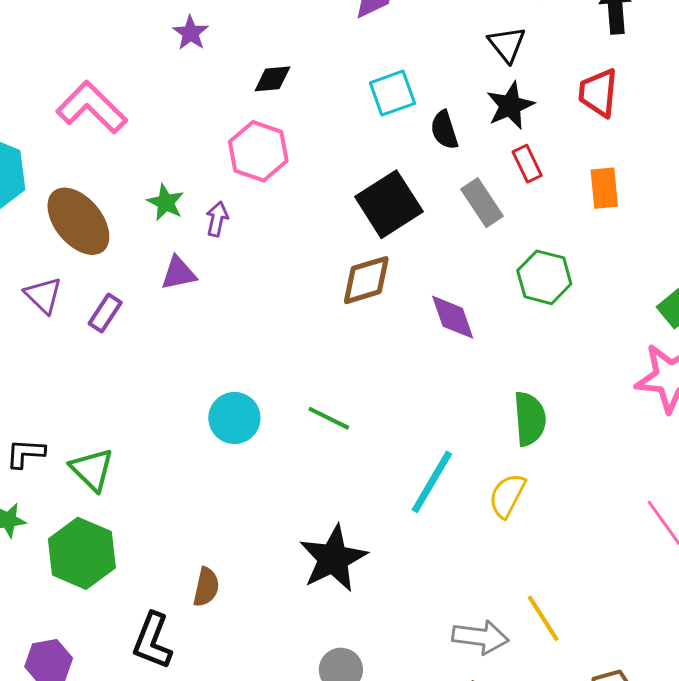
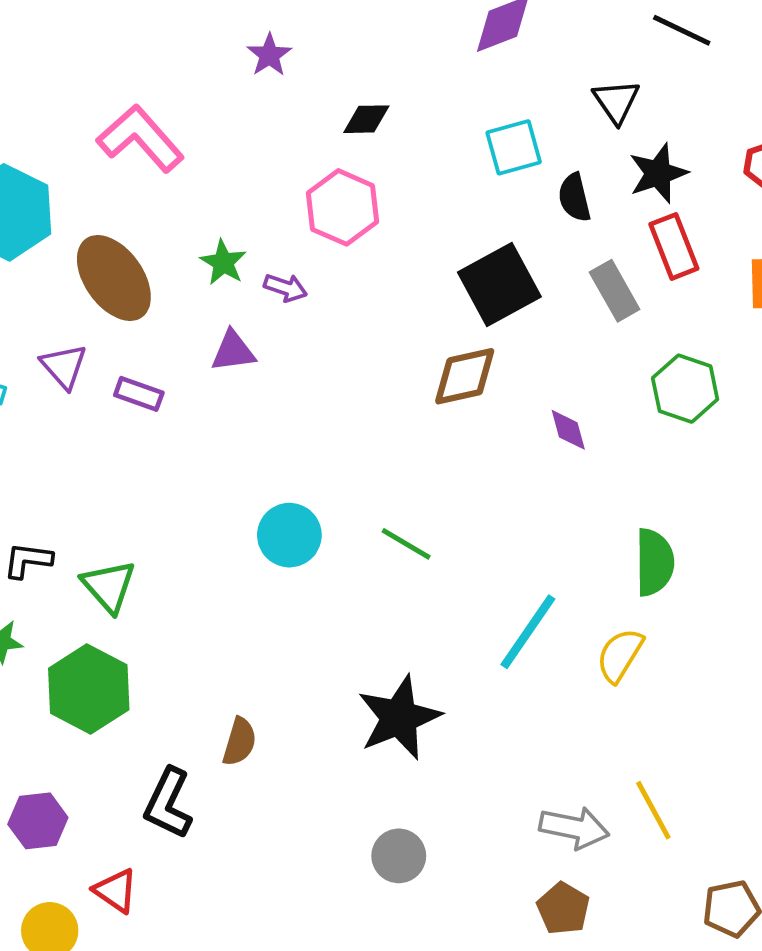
black triangle: (507, 44) -> (616, 101), moved
red rectangle: (527, 164) -> (674, 246), size x1.4
purple arrow: (217, 219) -> (285, 288), turned 92
purple rectangle: (105, 313) -> (139, 394), turned 72
purple diamond: (453, 317) -> (568, 430), size x0.7

